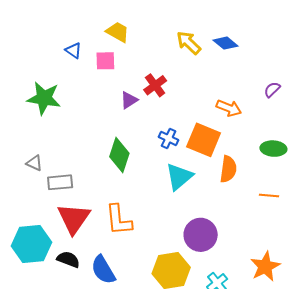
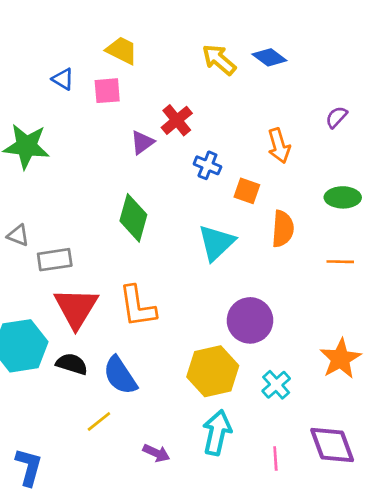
orange arrow: (229, 108) -> (279, 146), turned 55
blue cross: (169, 138) -> (207, 165), moved
orange square: (204, 140) -> (247, 191), size x0.6

